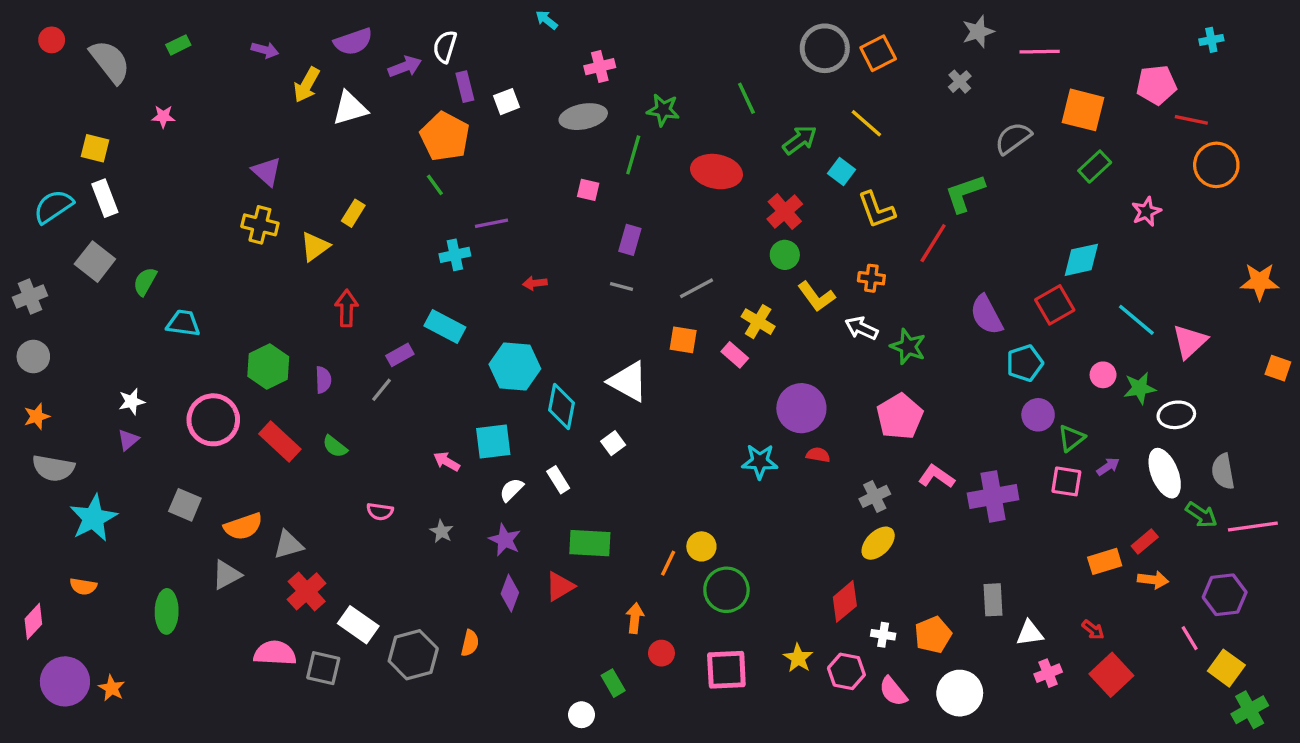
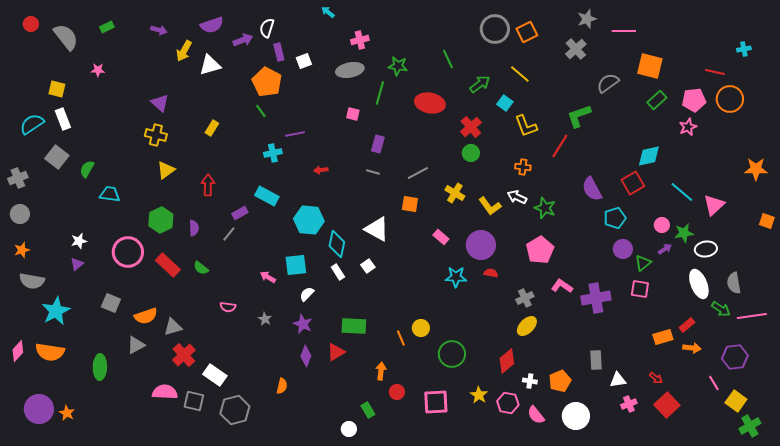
cyan cross: (1211, 40) -> (744, 49), moved
gray cross: (960, 82) -> (576, 49), size x1.5
pink pentagon: (1156, 85) -> (694, 100), moved
yellow triangle: (315, 247) -> (166, 170), moved
yellow L-shape: (816, 297) -> (490, 206), moved
pink rectangle: (735, 355) -> (441, 237), moved
purple arrow: (1108, 466) -> (665, 249), moved
white rectangle: (558, 480) -> (338, 272), moved
orange line: (668, 563) -> (401, 338), turned -49
orange semicircle: (83, 586) -> (50, 352), size x1.8
green circle: (726, 590) -> (452, 354), moved
pink diamond: (33, 621) -> (18, 351), moved
gray hexagon: (413, 655) -> (235, 410), moved

